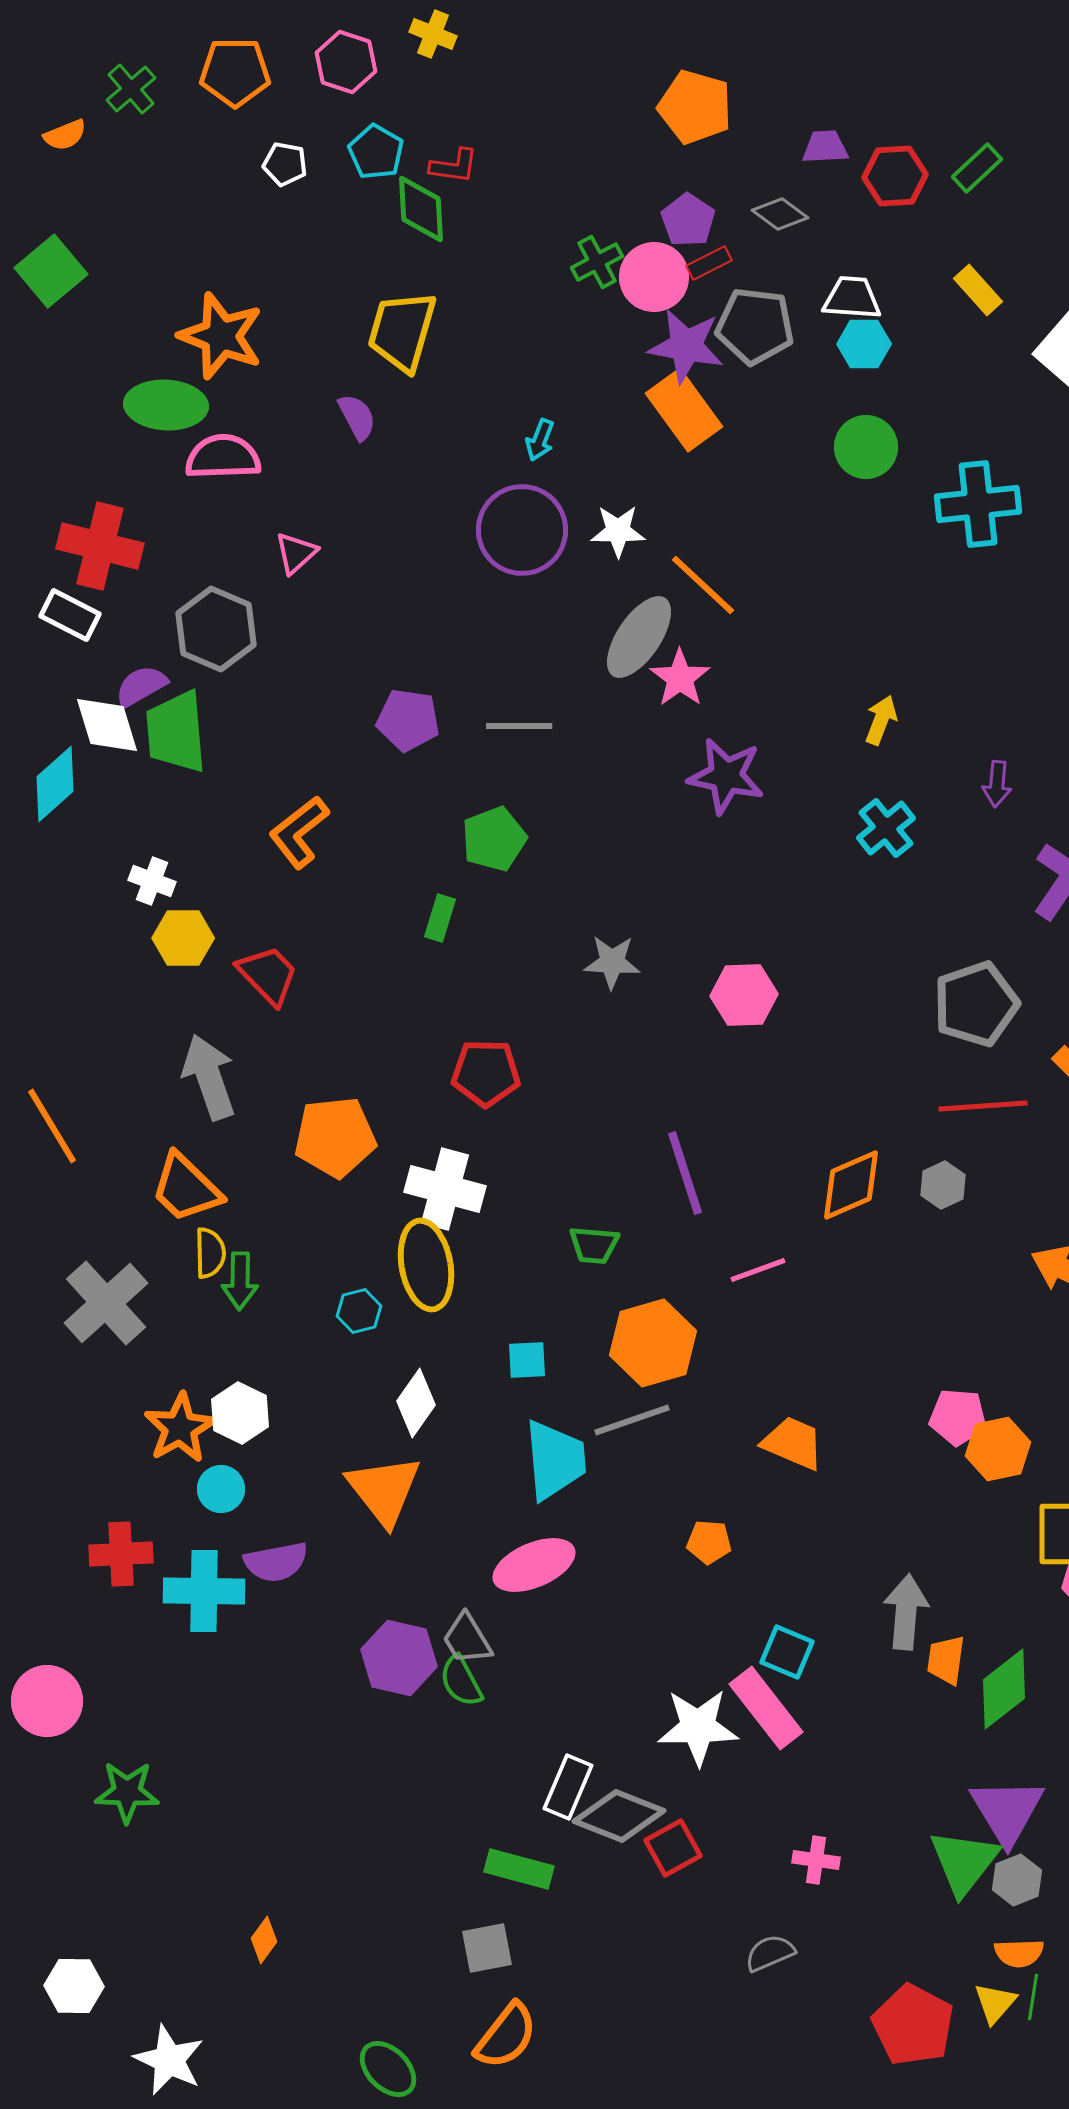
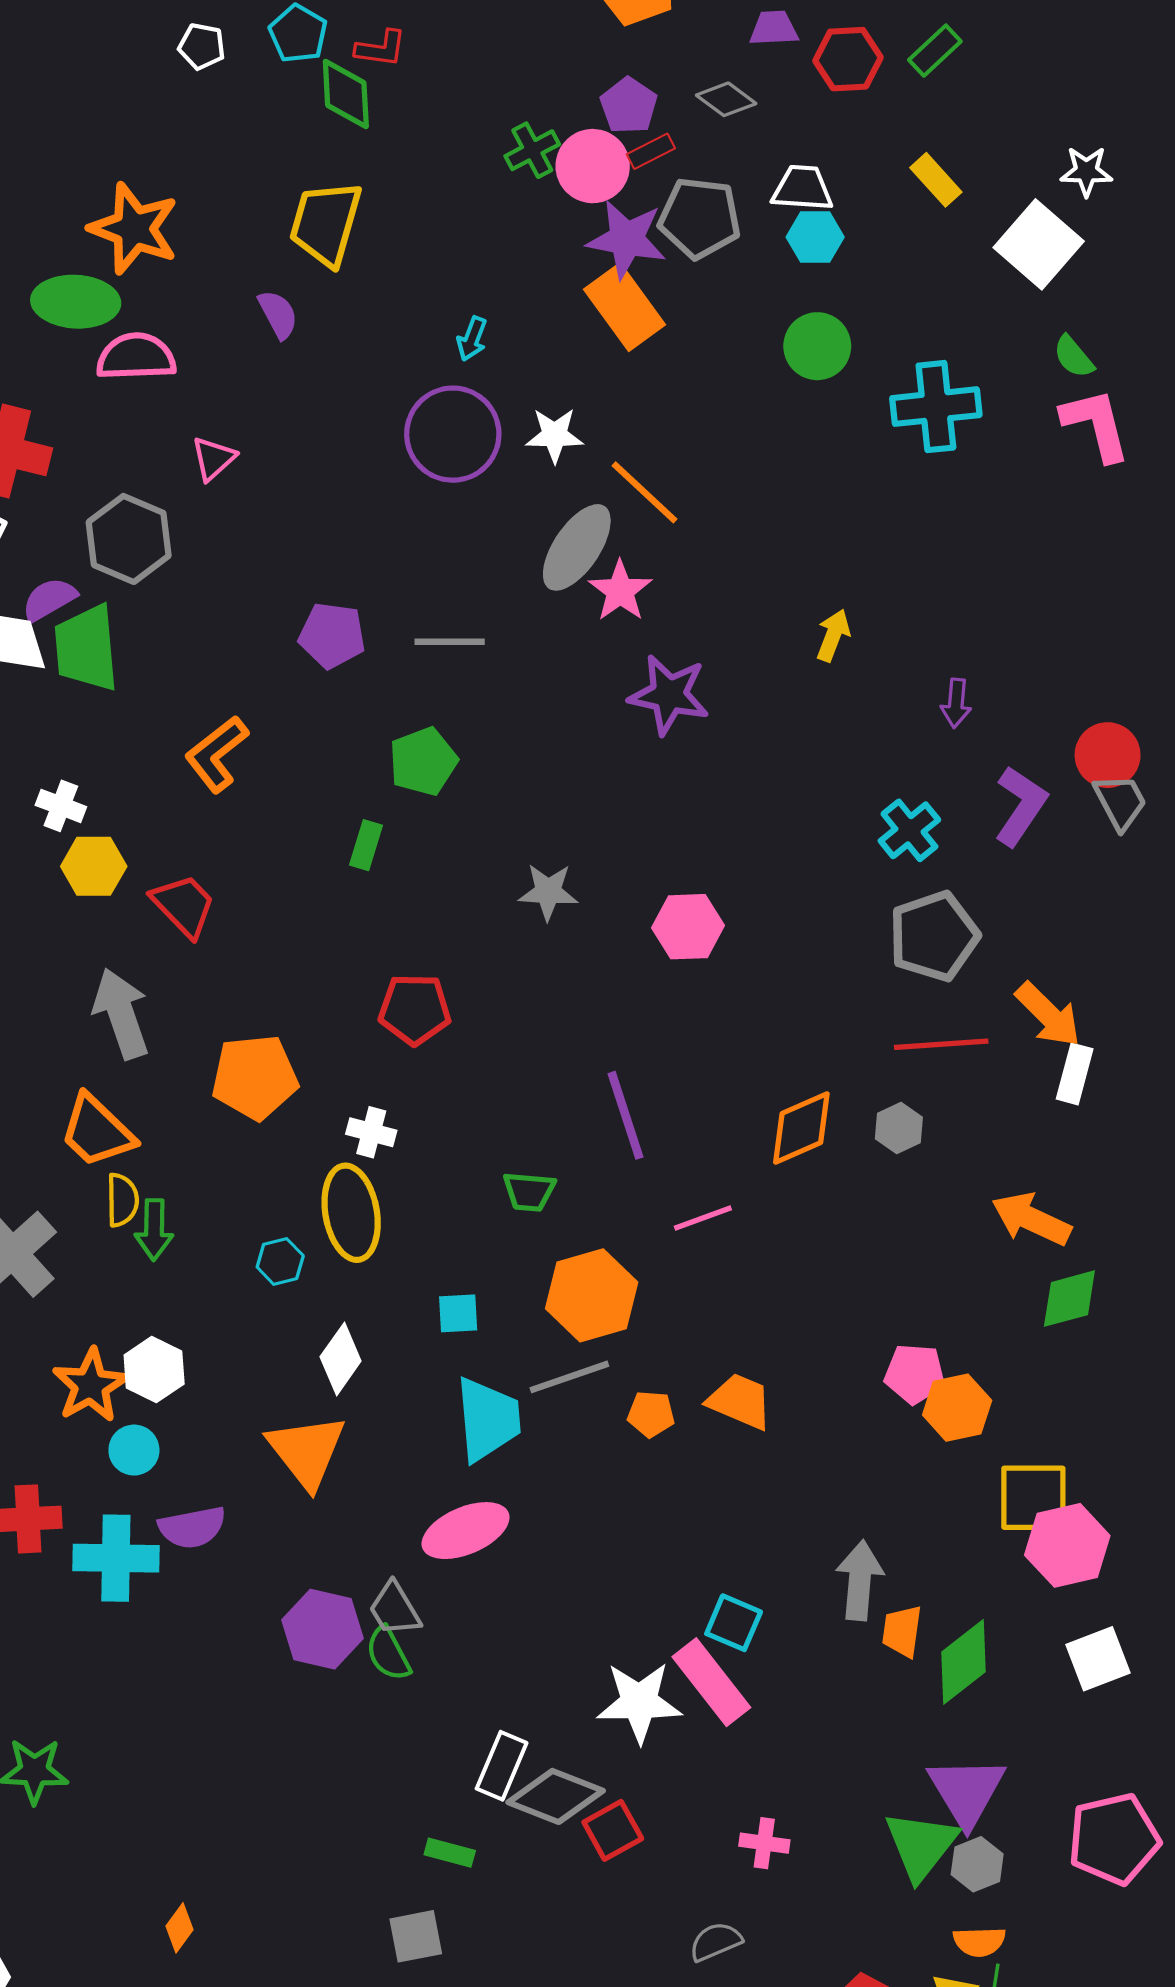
cyan cross: (886, 828) -> (909, 830), moved
white cross: (445, 1189) -> (371, 1132), size x0.6
orange pentagon: (709, 1542) -> (651, 1414), moved
green rectangle: (519, 1869) -> (450, 1853), size x0.7

